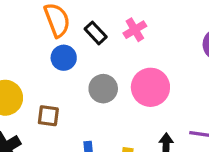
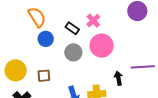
pink cross: (135, 30) -> (93, 21), moved
black rectangle: (96, 33) -> (72, 28), moved

